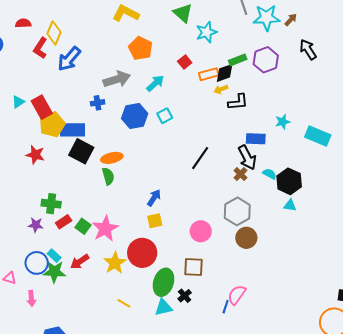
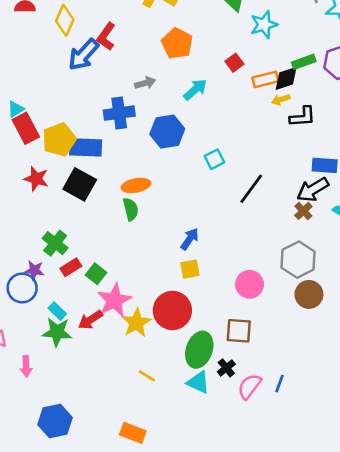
red L-shape: (40, 48) -> (106, 36), moved
gray arrow: (117, 79) -> (145, 83), size x0.6
blue cross: (98, 103) -> (119, 113), size x1.6
red rectangle: (42, 107) -> (26, 128), moved
cyan square: (165, 116) -> (214, 159), moved
black square: (81, 151) -> (80, 184), moved
black arrow: (247, 157) -> (313, 190), turned 85
green cross: (51, 204) -> (55, 243), turned 30
pink star: (105, 229) -> (114, 300), moved
blue circle: (37, 263) -> (22, 288), moved
pink semicircle: (237, 295) -> (249, 386), moved
cyan triangle: (163, 307) -> (198, 382), turned 36

